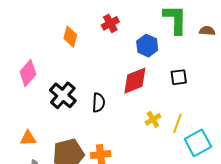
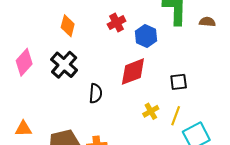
red cross: (110, 23) -> (117, 23), moved
black square: (179, 77) -> (179, 82), moved
black cross: (63, 95) -> (64, 65), moved

